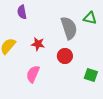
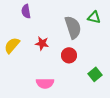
pink semicircle: (33, 74) -> (45, 83), moved, turned -114
green square: (91, 75) -> (95, 74), turned 32

